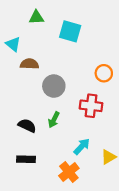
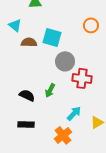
cyan square: (70, 31) -> (52, 37), moved
orange circle: (104, 73) -> (91, 25), moved
gray circle: (54, 86) -> (65, 61), moved

